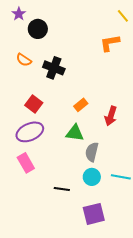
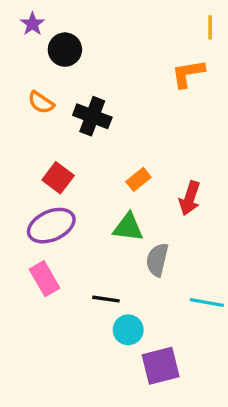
yellow line: (123, 16) -> (210, 27), turned 40
cyan circle: (92, 177) -> (128, 330), moved
black line: (62, 189) -> (106, 299), moved

